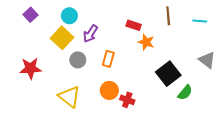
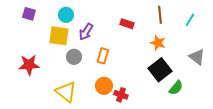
purple square: (30, 15) -> (29, 14), turned -32
cyan line: (200, 21) -> (190, 20), turned -64
yellow square: (62, 38) -> (59, 36), turned -35
orange star: (146, 42) -> (158, 43), moved

